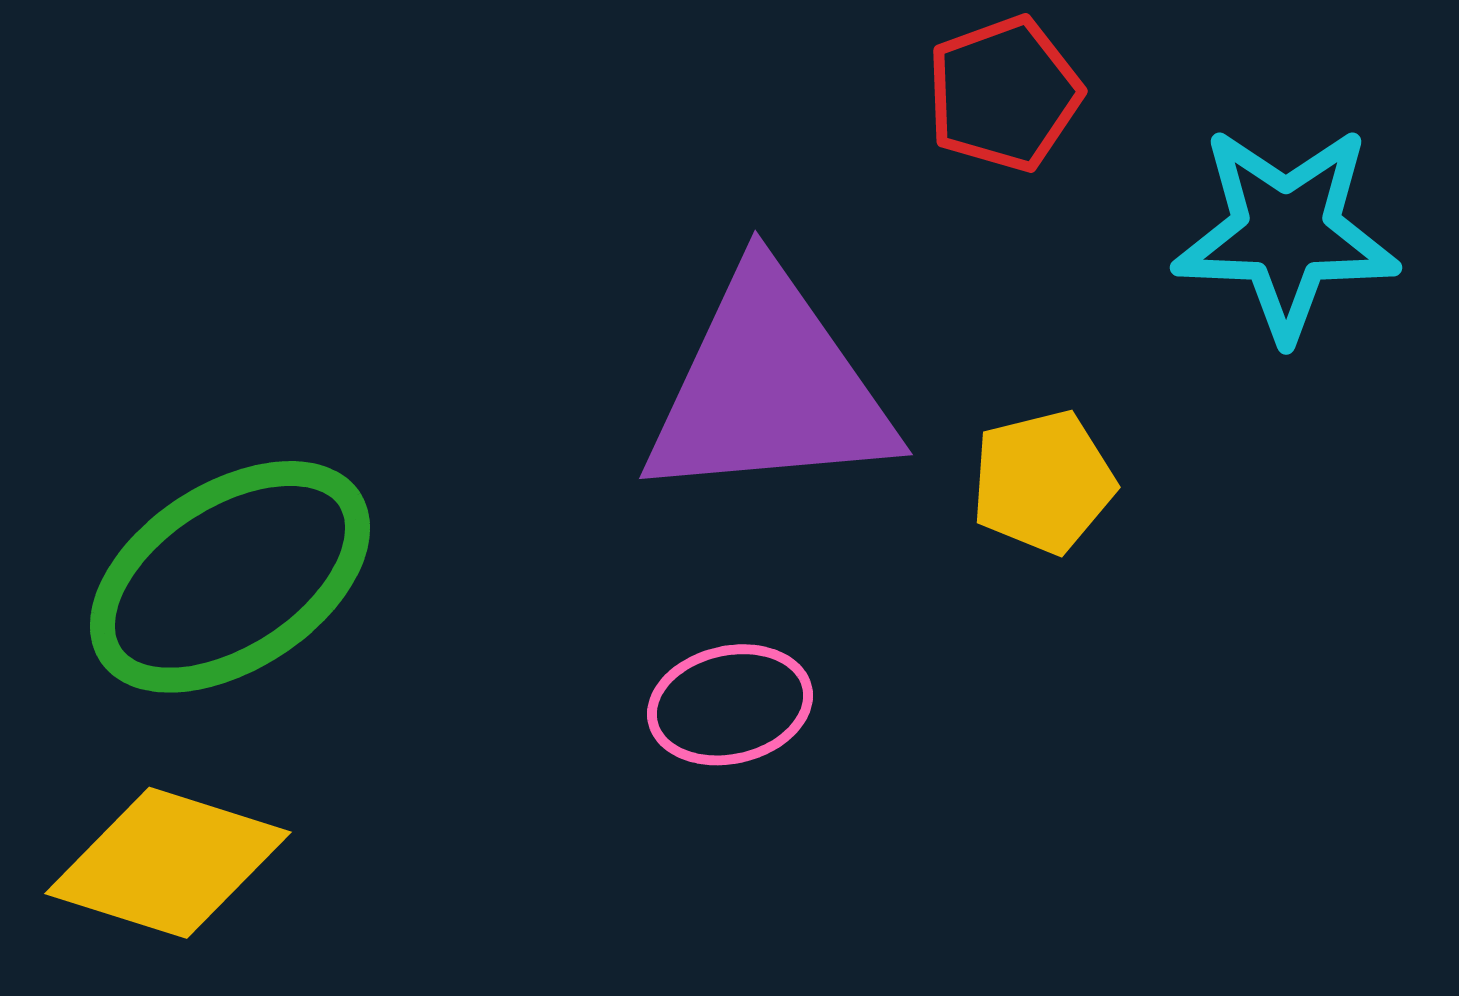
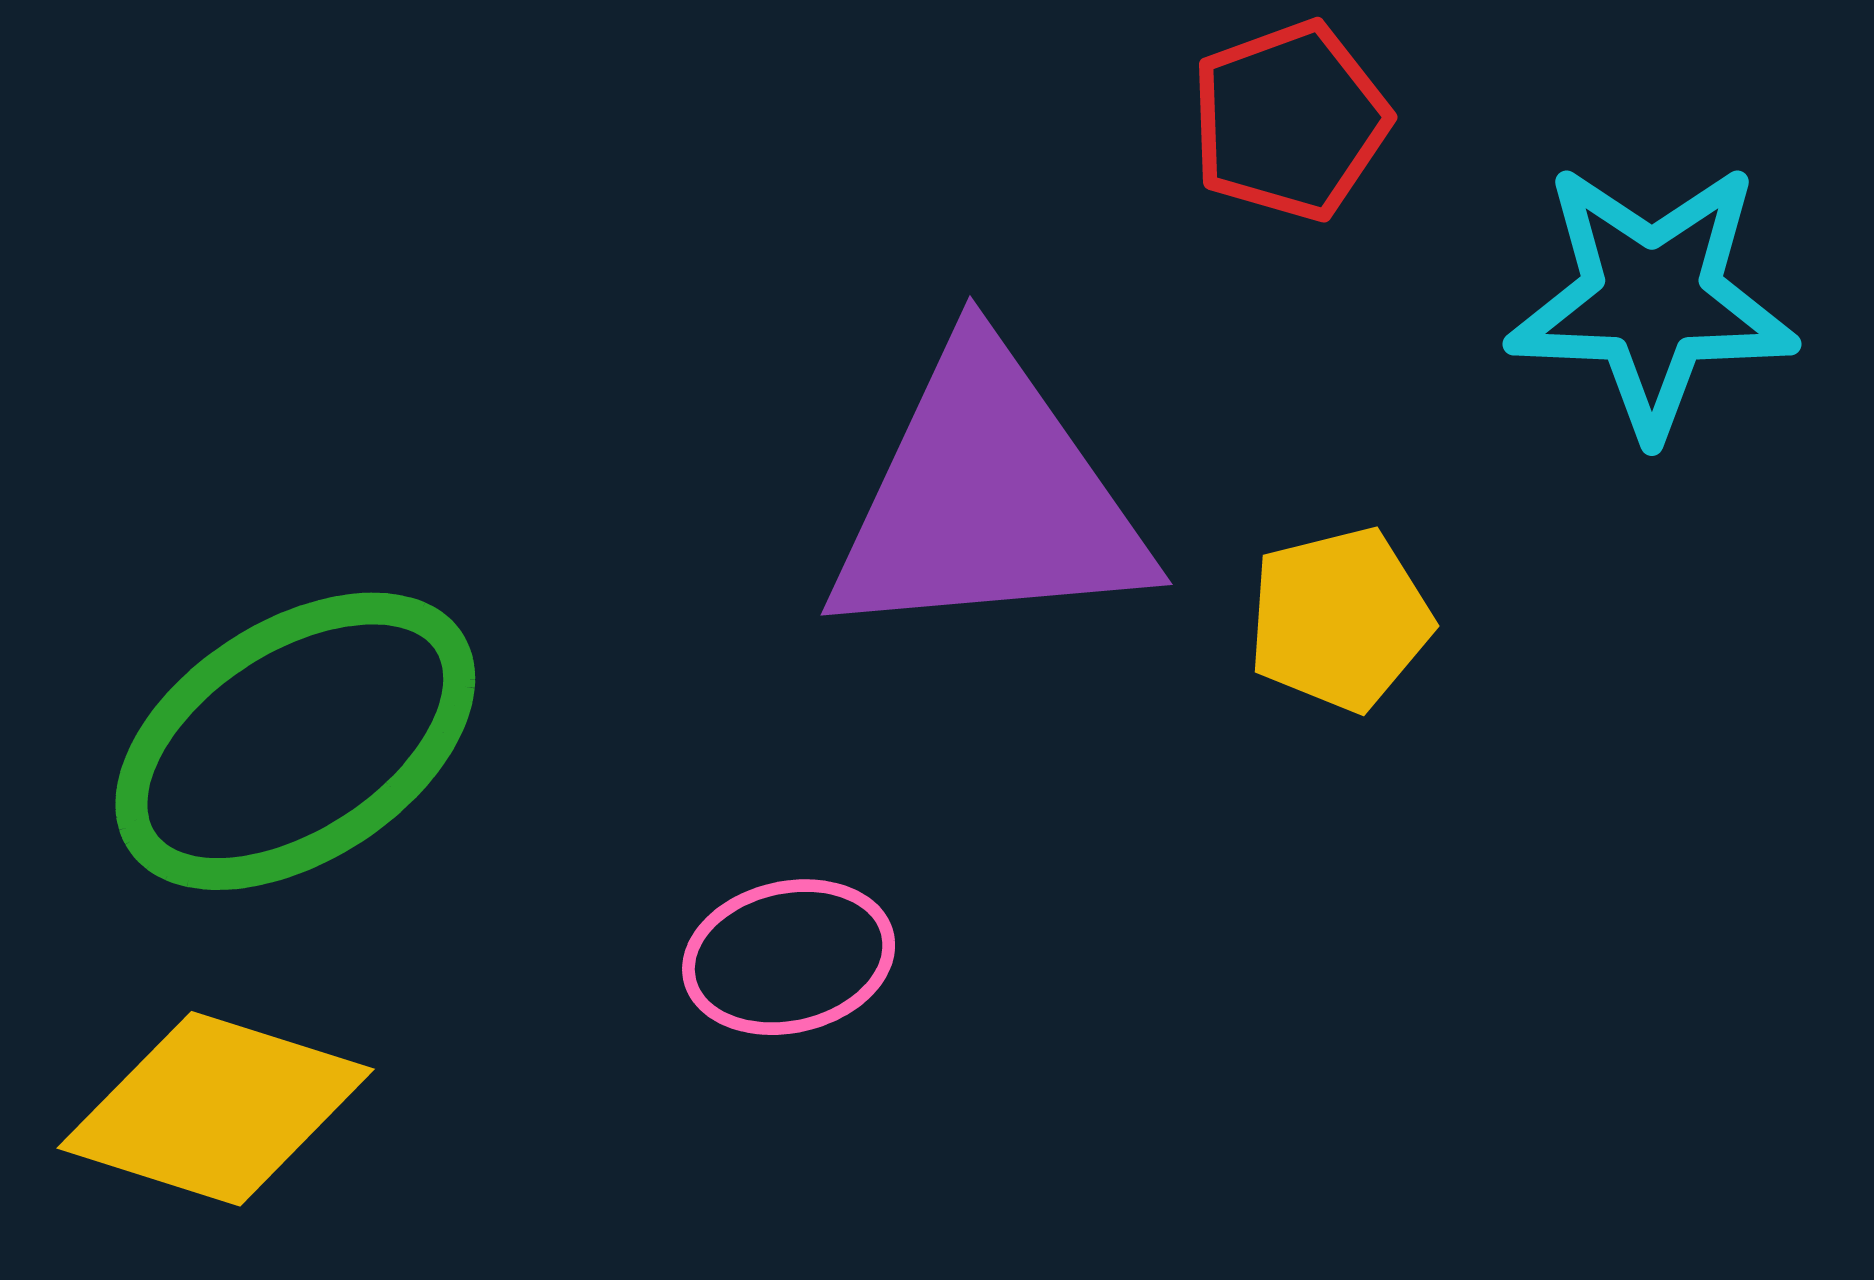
pink ellipse: (730, 705) -> (789, 957), moved

